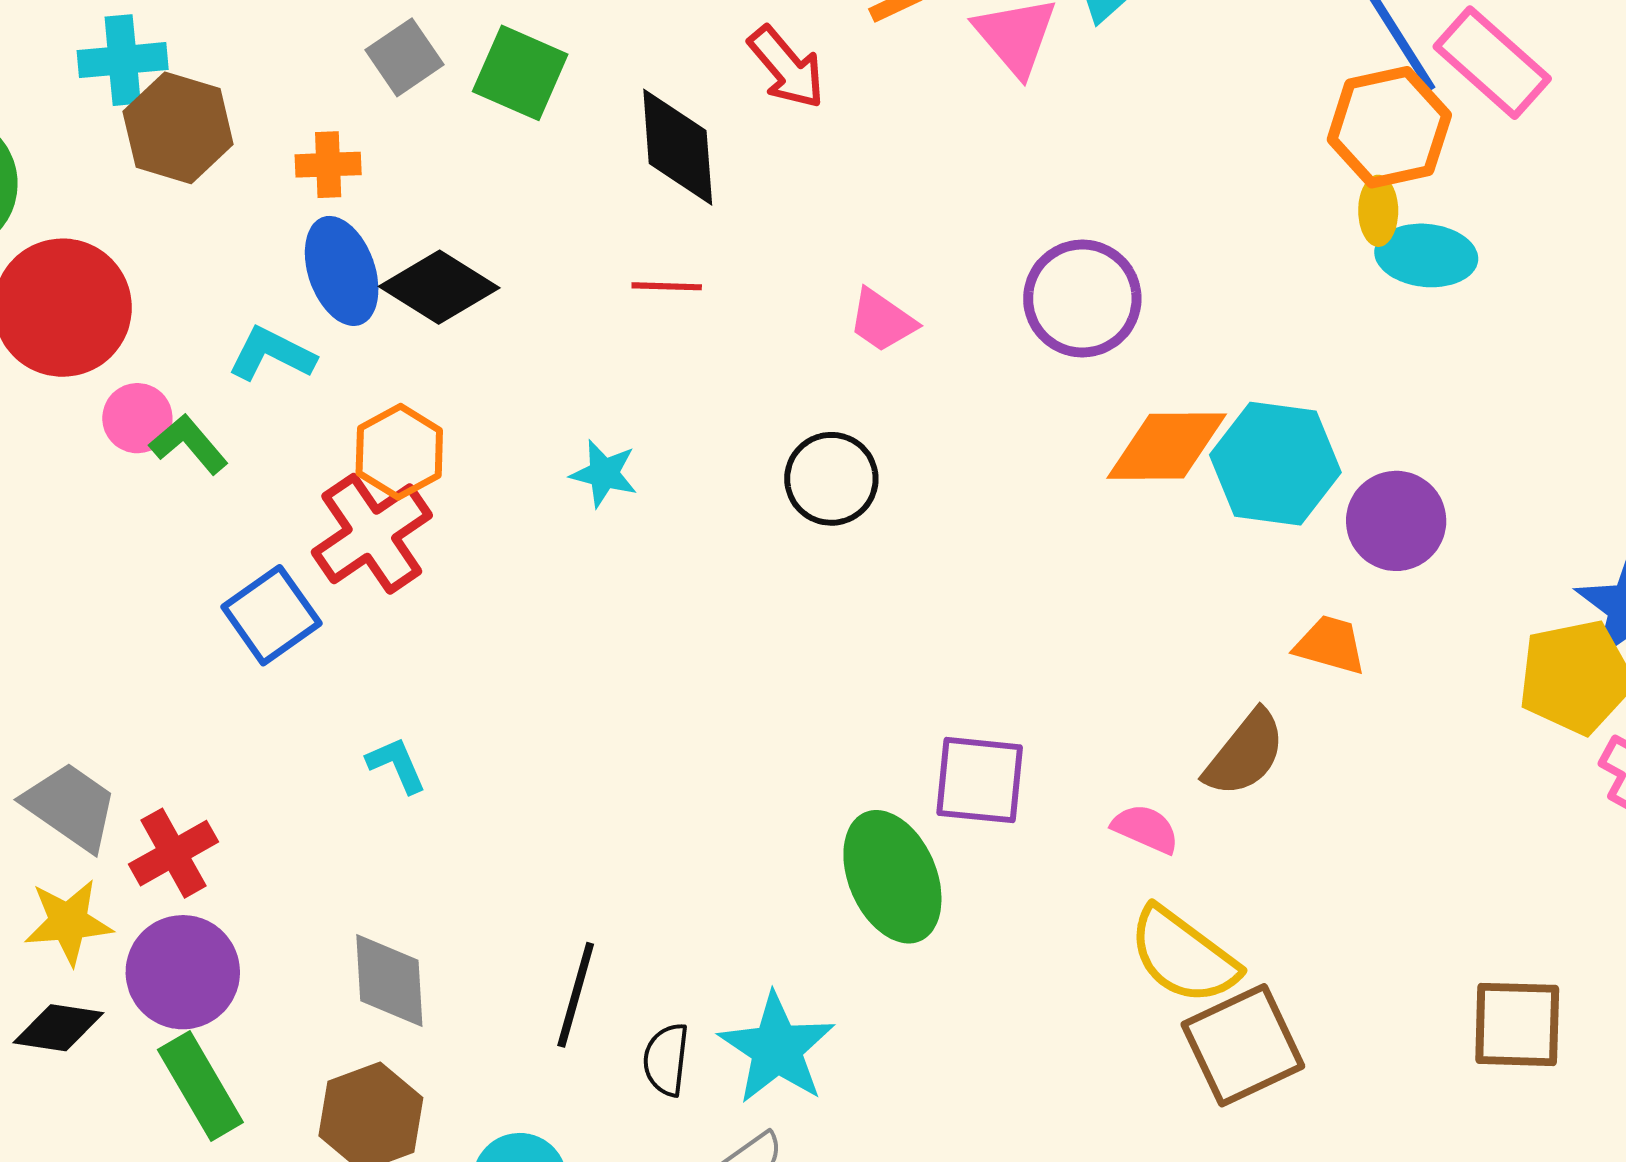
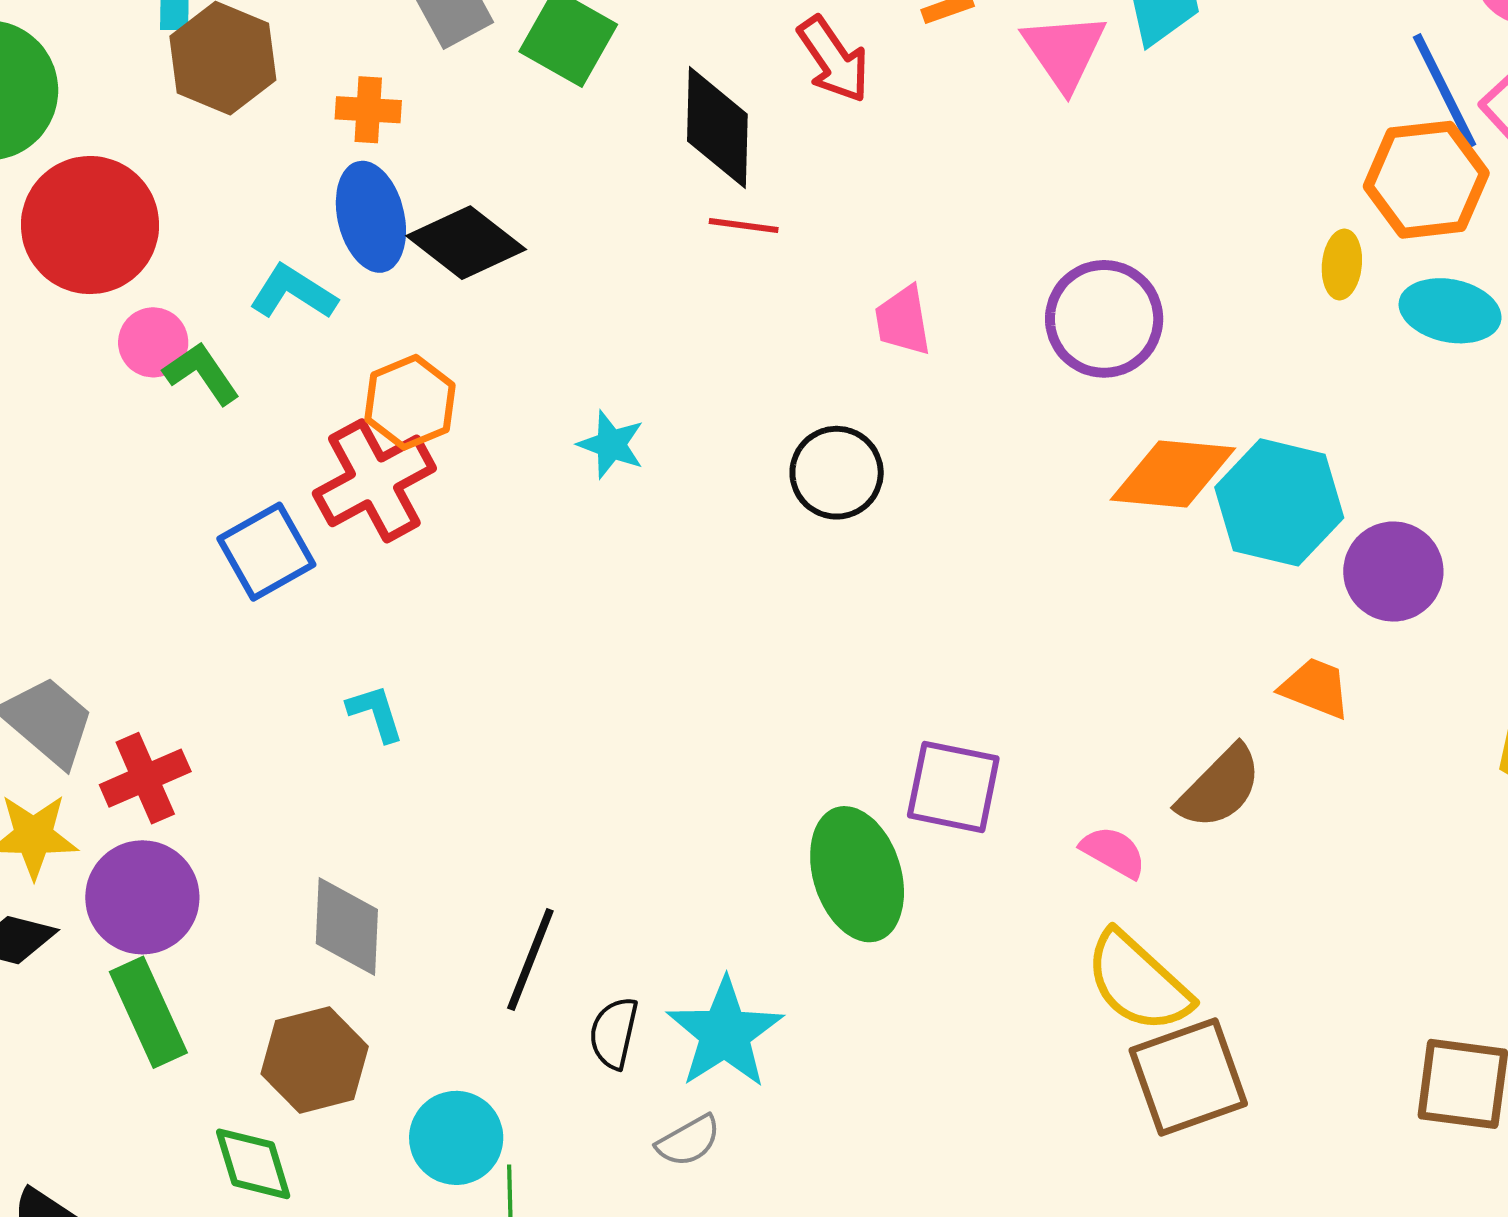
yellow ellipse: (1378, 211) -> (1342, 264), moved
red line: (667, 286) -> (744, 226), moved
pink trapezoid: (882, 321) -> (903, 321), turned 40

